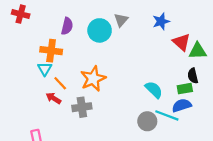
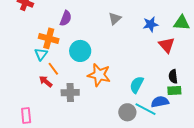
cyan circle: (100, 30) -> (80, 51), moved
green triangle: (198, 51) -> (182, 23), moved
orange star: (93, 79) -> (99, 75), moved, turned 30
green rectangle: (185, 89) -> (174, 90), moved
cyan semicircle: (154, 90) -> (137, 85), turned -114

